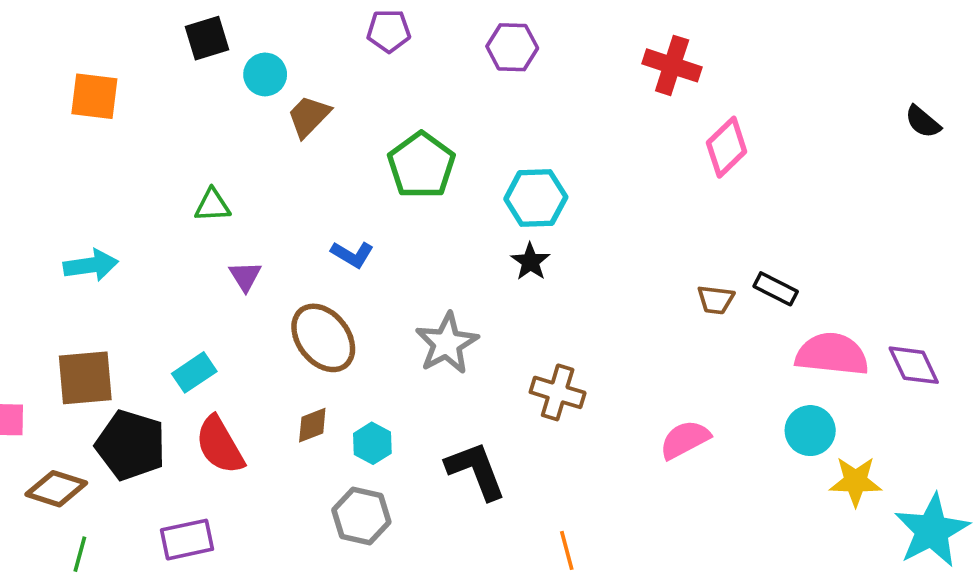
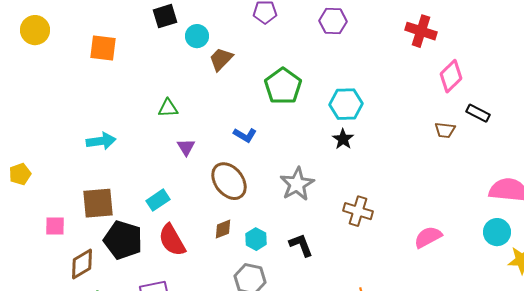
black rectangle: (776, 289) -> (478, 113), moved
brown trapezoid: (716, 300) -> (445, 130), moved
black L-shape: (476, 471) -> (301, 245), moved, size x0.7
brown diamond: (56, 489) -> (82, 264), turned -48

